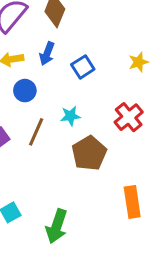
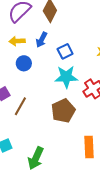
cyan star: (70, 116) -> (66, 77), moved, size x1.6
brown line: (36, 132) -> (20, 106), moved

